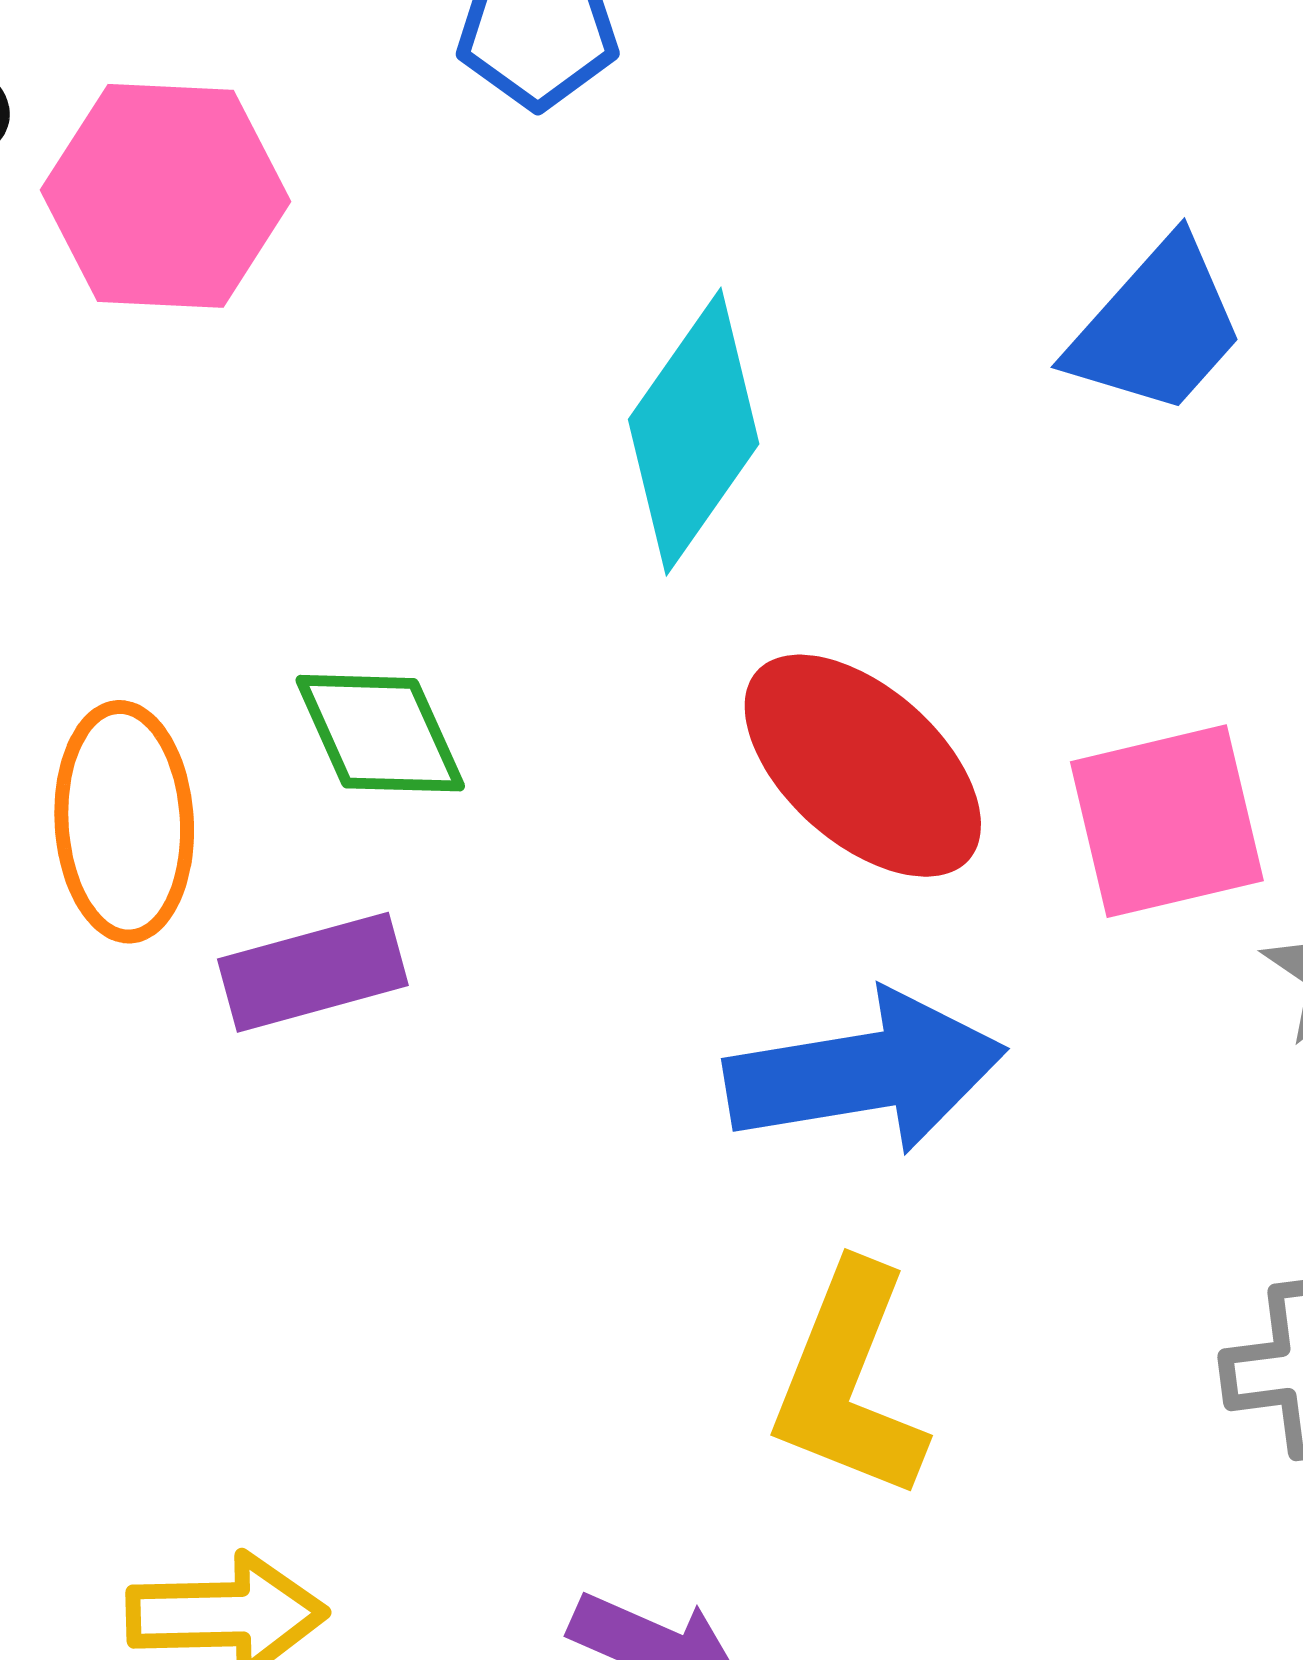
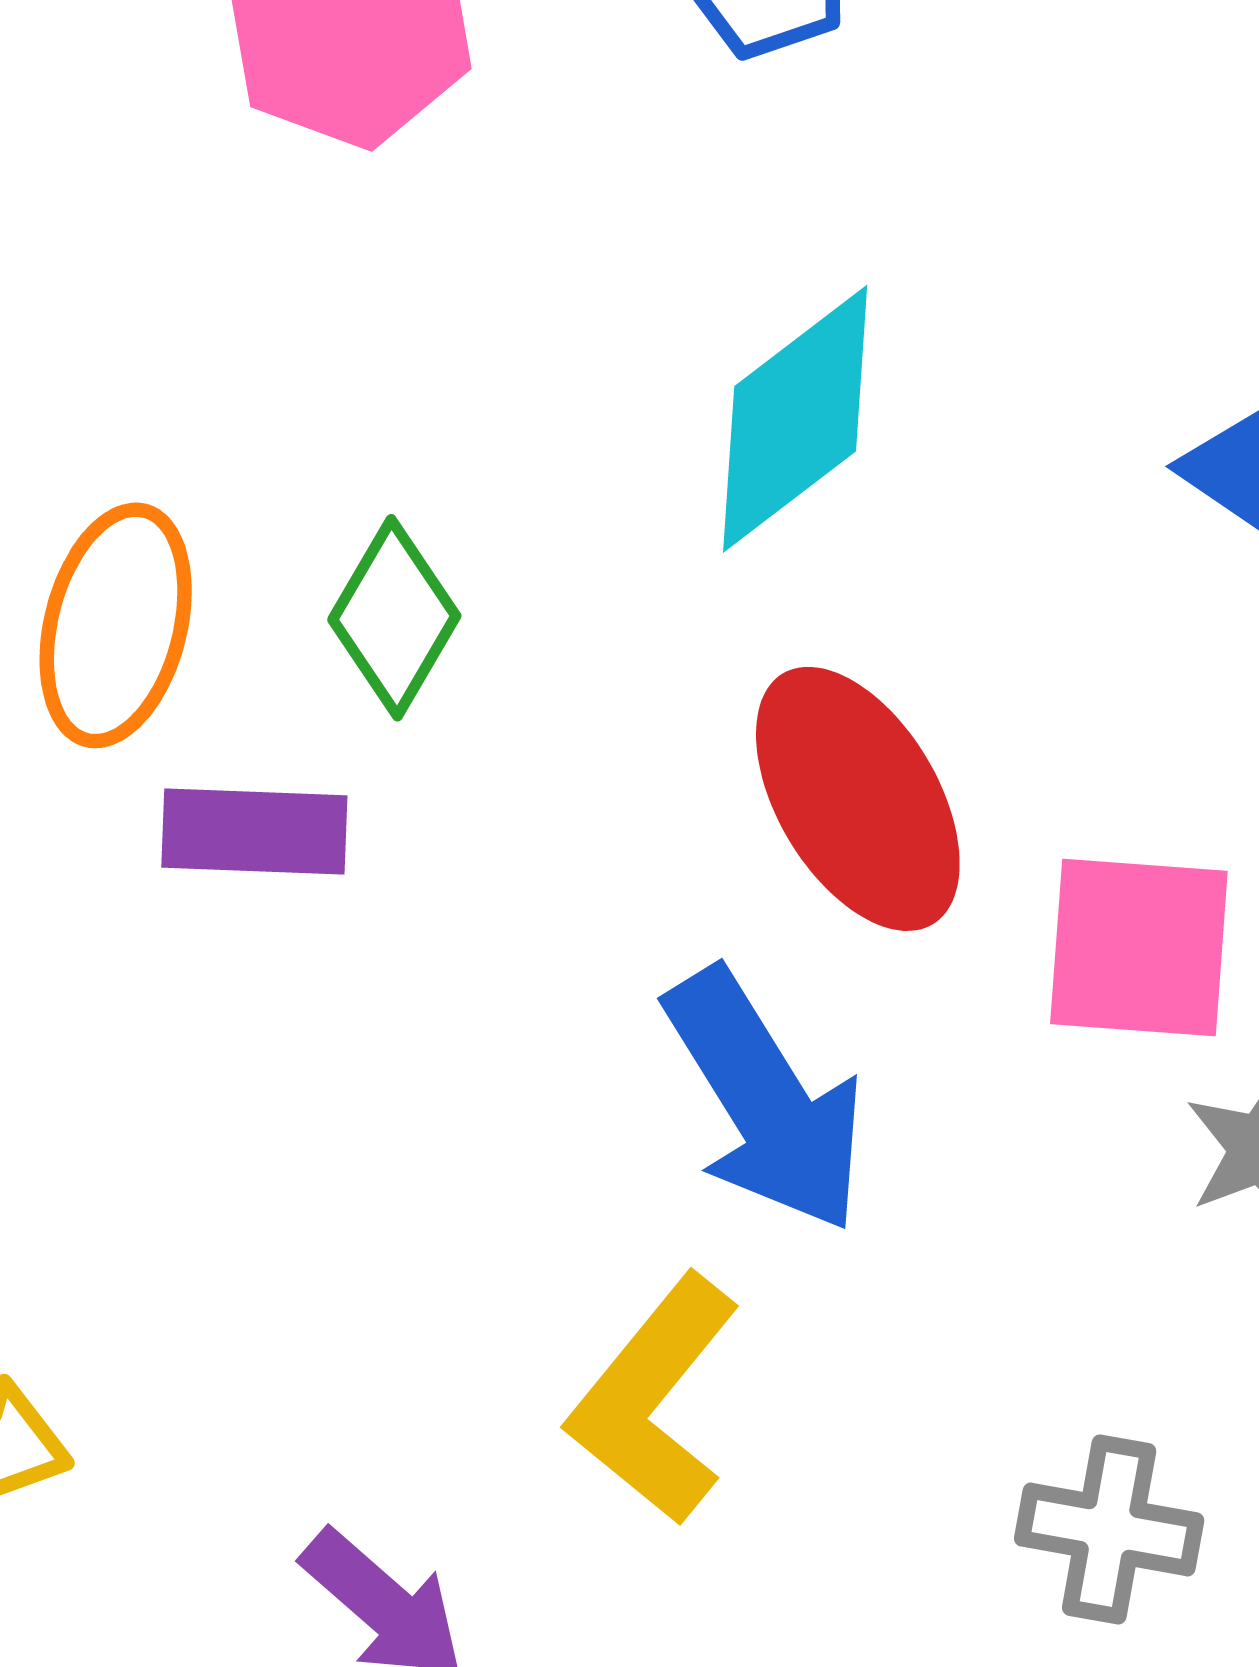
green diamond: (380, 733) -> (394, 618), turned 37
blue arrow: (865, 1072) -> (765, 1101), turned 50

